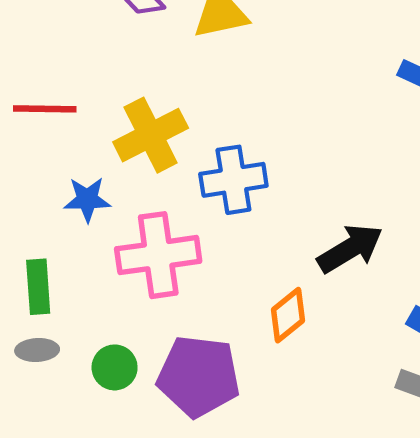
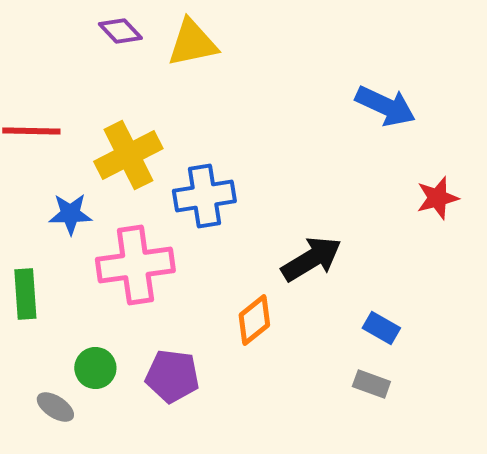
gray ellipse: (37, 350) -> (55, 407), moved, turned 36
purple pentagon: (199, 376) -> (172, 376), size x0.7

